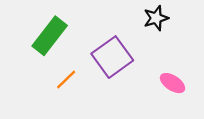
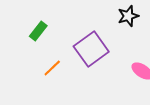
green rectangle: (50, 36) -> (38, 31), size x0.6

